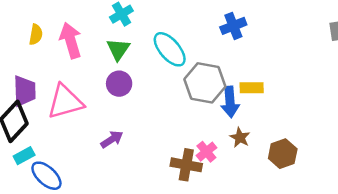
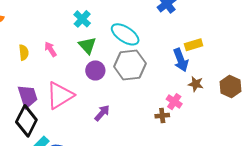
pink arrow: (71, 40) -> (50, 49), size x0.6
gray hexagon: (205, 83) -> (130, 65), moved
brown cross: (186, 165) -> (162, 116), size x0.6

